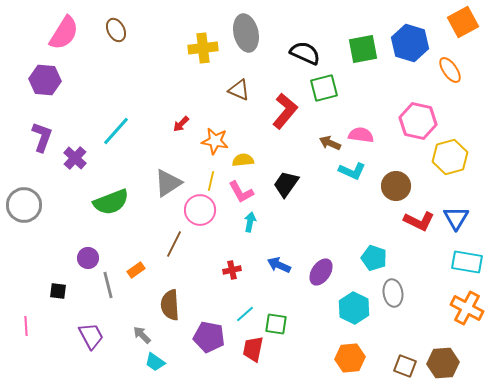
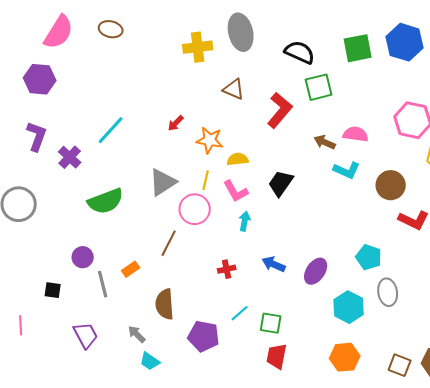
brown ellipse: (116, 30) -> (111, 29), turned -50
red trapezoid: (253, 349) -> (277, 356), moved

